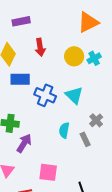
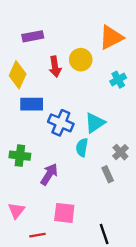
yellow circle: (74, 56) -> (81, 60), moved
cyan triangle: (74, 95) -> (95, 123), turned 42
cyan semicircle: (64, 130) -> (82, 147), moved
purple arrow: (24, 143) -> (49, 174), moved

